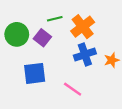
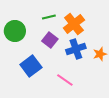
purple square: (42, 38) -> (50, 40), moved
blue square: (35, 73) -> (31, 66), turned -30

